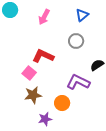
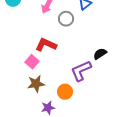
gray circle: (76, 41) -> (66, 19), moved
purple L-shape: (78, 82) -> (81, 71), turned -50

